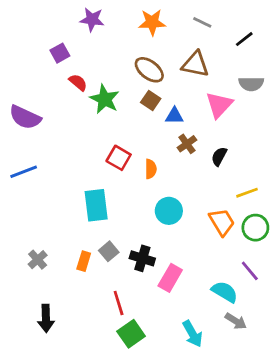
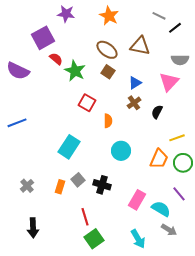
orange star: (152, 22) -> (109, 16), turned 30
gray line: (202, 22) -> (159, 16), moved
purple square: (60, 53) -> (43, 38), size x1.6
pink triangle: (219, 105) -> (169, 82), moved
blue triangle: (174, 116) -> (135, 83), moved, turned -32
purple semicircle: (25, 117) -> (18, 71), moved
red square: (119, 158) -> (87, 103), moved
cyan rectangle: (96, 205) -> (69, 147), turned 40
orange trapezoid: (222, 222) -> (159, 159), turned 55
pink rectangle: (170, 278) -> (137, 200), moved

